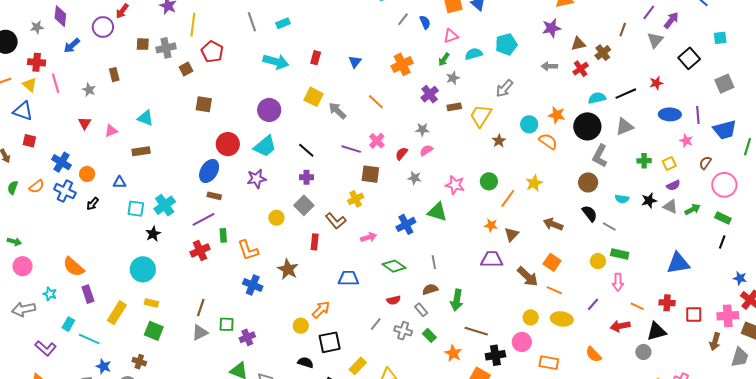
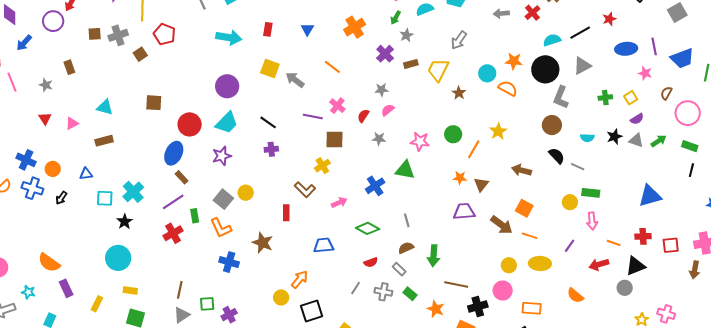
brown square: (204, 104) -> (154, 103), moved
brown rectangle: (214, 196) -> (182, 177), turned 40
gray square: (304, 205) -> (223, 199), moved
yellow rectangle: (117, 313) -> (97, 304), size x0.7

